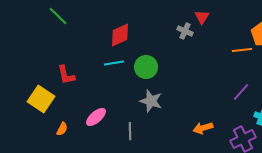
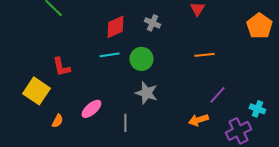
gray cross: (185, 31) -> (152, 23), moved
orange line: (242, 50) -> (204, 55), moved
purple line: (241, 92) -> (217, 95), moved

